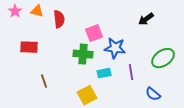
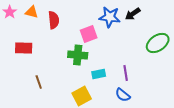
black arrow: (146, 19) -> (133, 14), moved
blue star: (115, 48) -> (110, 17), moved
green ellipse: (163, 58) -> (158, 43), moved
blue semicircle: (153, 94) -> (123, 95), moved

